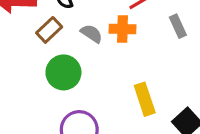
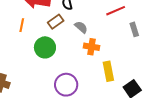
orange cross: (122, 29) -> (91, 47), moved
green circle: (63, 72) -> (45, 47), moved

